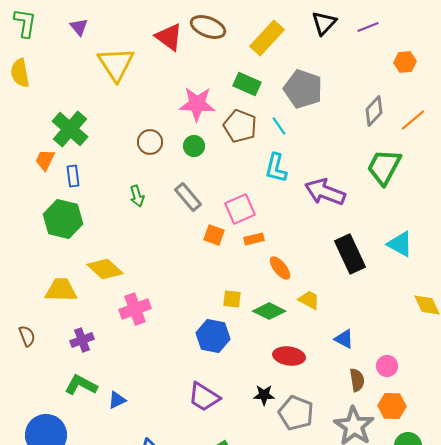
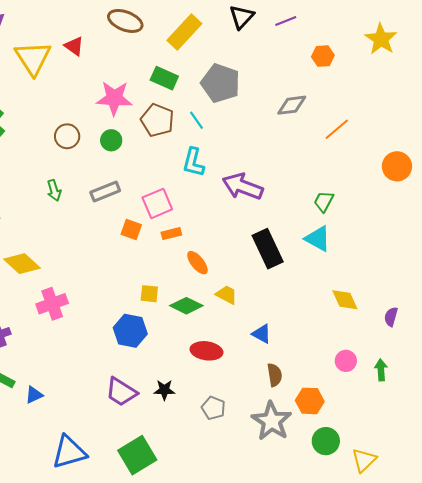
red triangle: (169, 37) -> (74, 46), moved, size x0.7
gray diamond: (374, 111) -> (292, 105), turned 40
orange line: (413, 120) -> (337, 129), moved
green trapezoid: (384, 167) -> (324, 201), moved, size x0.6
gray rectangle: (188, 197) -> (105, 191), turned -72
pink circle: (387, 366) -> (346, 361), moved
black star: (264, 395) -> (164, 390), moved
gray pentagon: (296, 413) -> (213, 408), size x0.7

